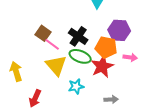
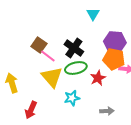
orange pentagon: (106, 47) -> (114, 59), moved
green ellipse: (80, 56) -> (76, 68), turned -35
red star: (102, 66) -> (98, 78), size x0.7

